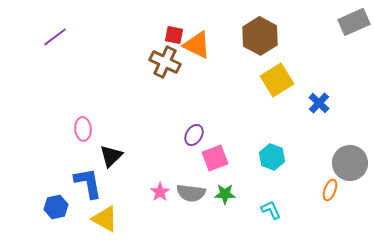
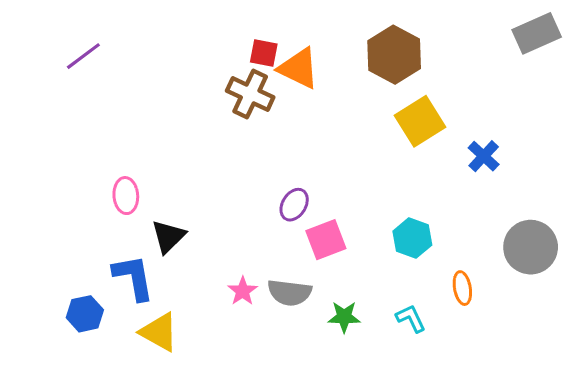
orange ellipse: (330, 190) -> (462, 288), moved, turned -30
green star: (225, 194) -> (344, 317), moved

